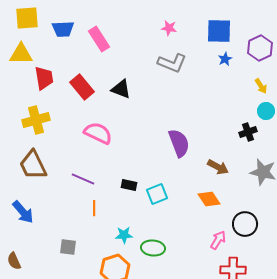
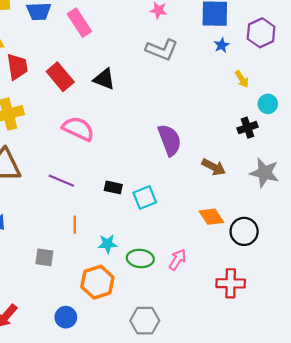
yellow arrow: (261, 86) -> (242, 79), moved
orange diamond: (209, 199) -> (211, 217), moved
orange line: (94, 208) -> (75, 225), moved
pink arrow: (218, 240) -> (178, 260), moved

